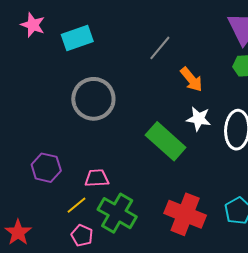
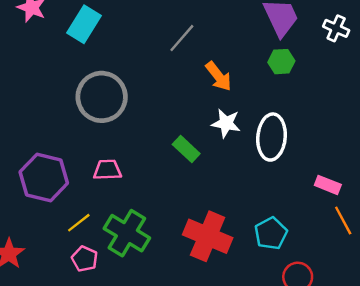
cyan rectangle: (77, 38) -> (84, 24), turned -40
green rectangle: (166, 141) -> (186, 149), size x0.6
purple hexagon: (46, 168) -> (44, 177), size x1.4
pink trapezoid: (97, 178) -> (107, 170), moved

